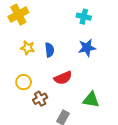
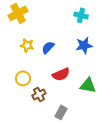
blue semicircle: (49, 50) -> (48, 47), turned -128
green triangle: (91, 100) -> (88, 85), moved

